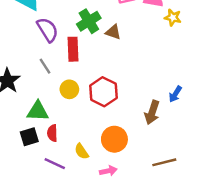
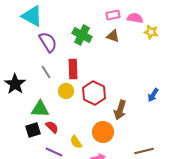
green cross: (89, 21) -> (82, 35), turned -30
brown triangle: (113, 32) -> (113, 36), moved
red rectangle: (73, 49) -> (73, 69), moved
brown arrow: (152, 112) -> (120, 110), moved
red semicircle: (52, 133) -> (52, 127), turned 136

